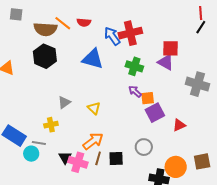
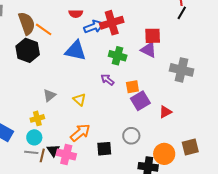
red semicircle: (84, 22) -> (76, 14), moved
orange line: (63, 23) -> (44, 29), moved
brown semicircle: (45, 29) -> (27, 23), turned -110
blue arrow: (112, 36) -> (94, 27), turned 108
purple arrow: (135, 91) -> (107, 80), moved
gray line: (39, 143) -> (31, 152), moved
cyan circle: (31, 154) -> (34, 137), moved
brown line: (98, 158) -> (42, 155), moved

